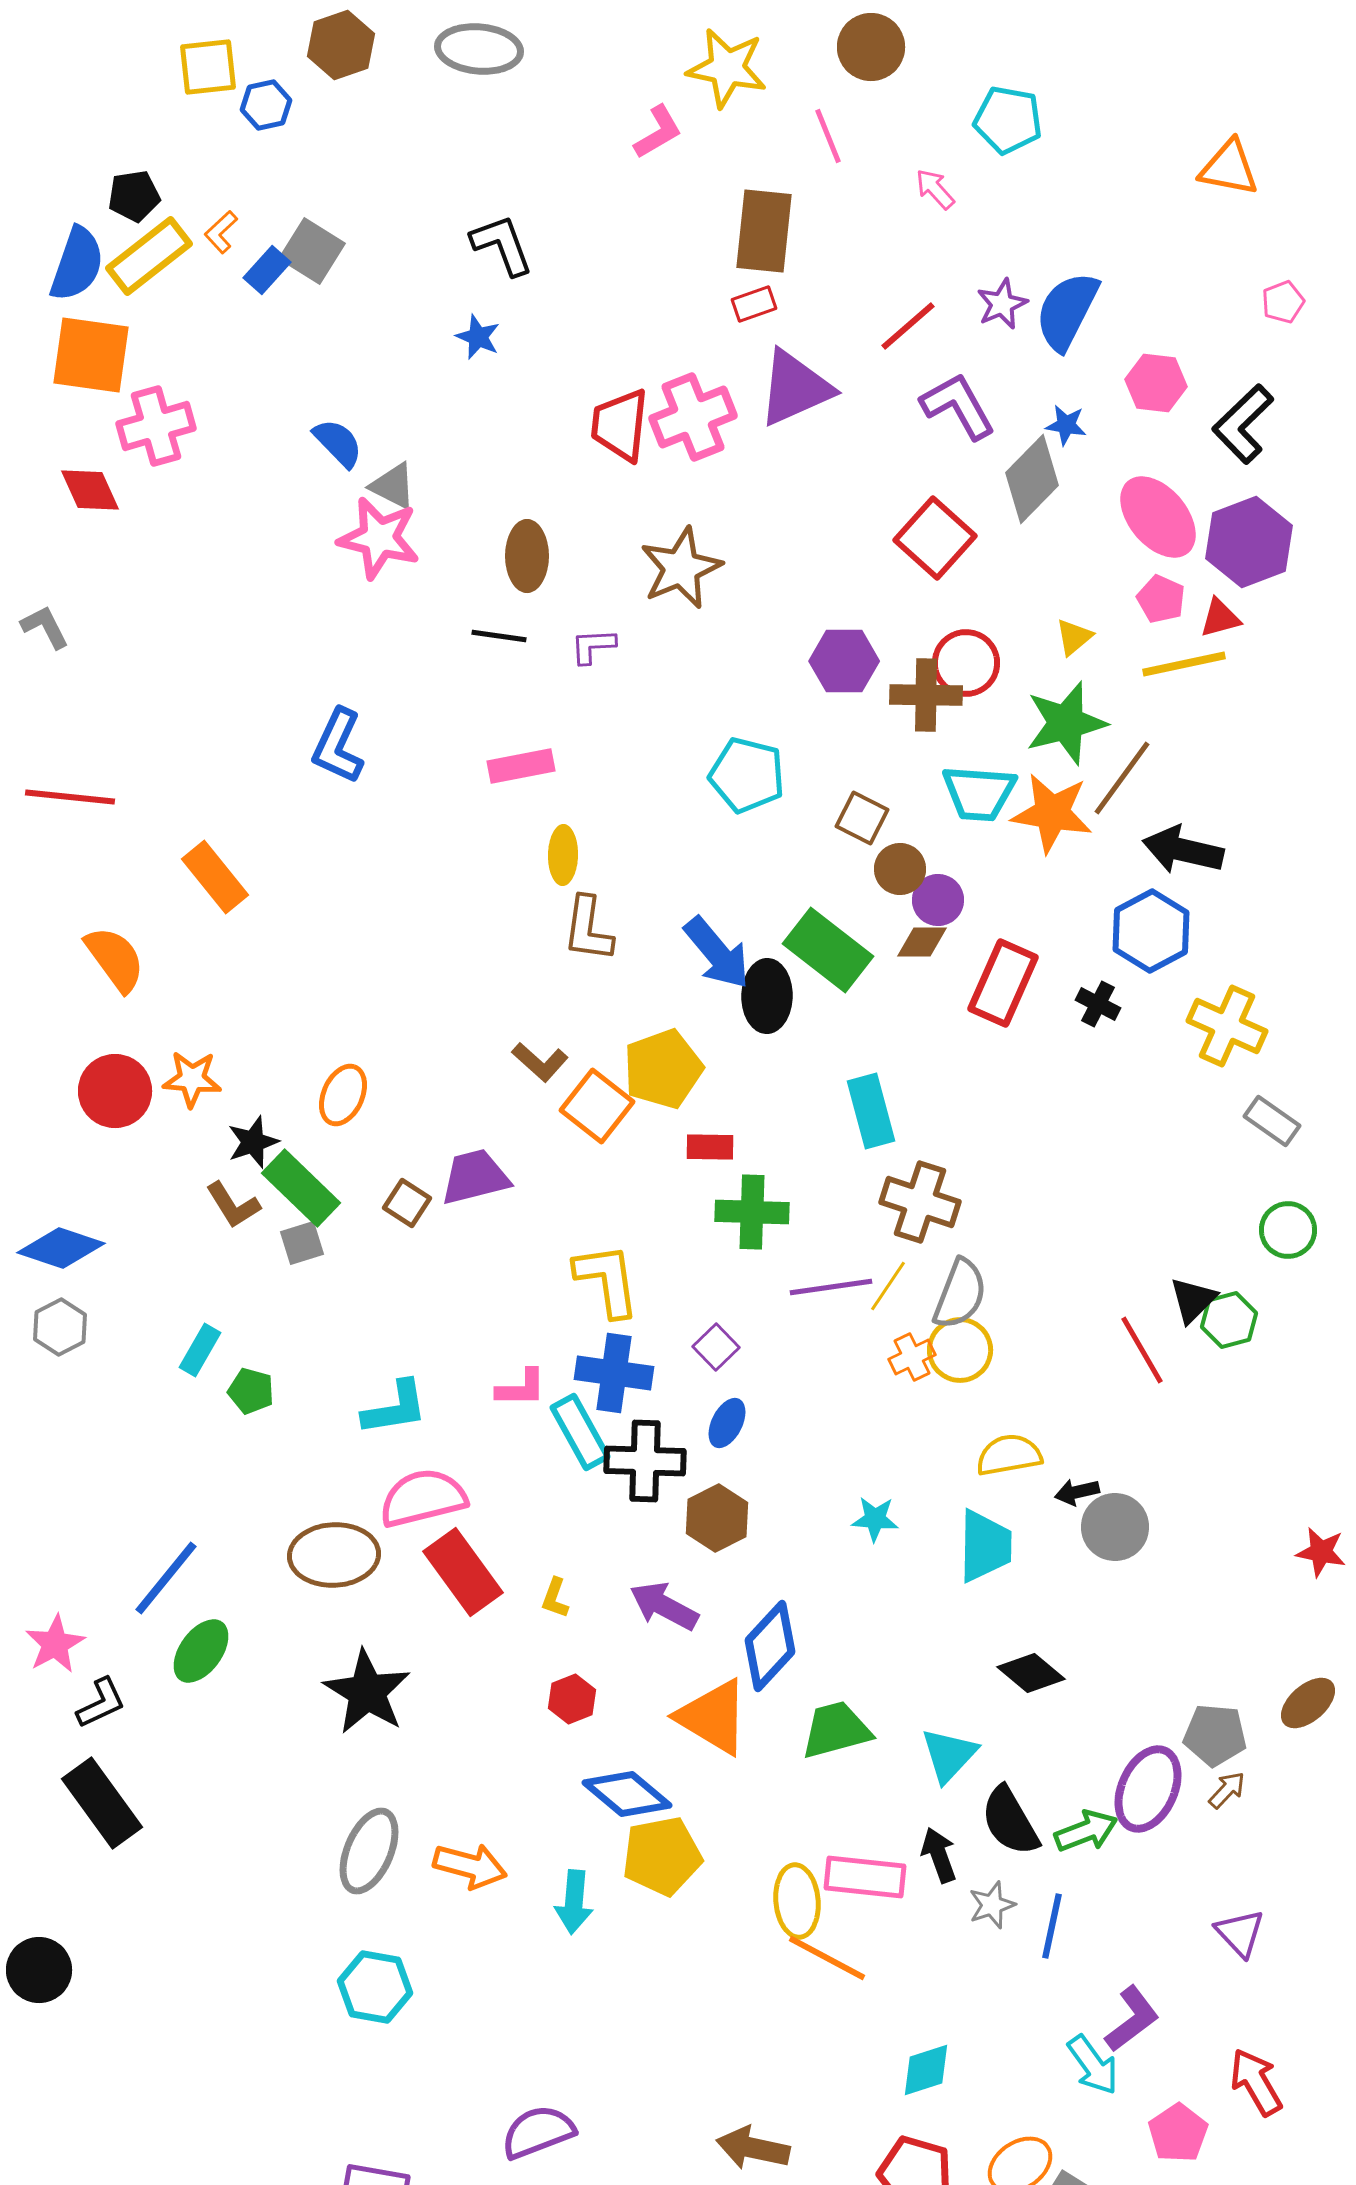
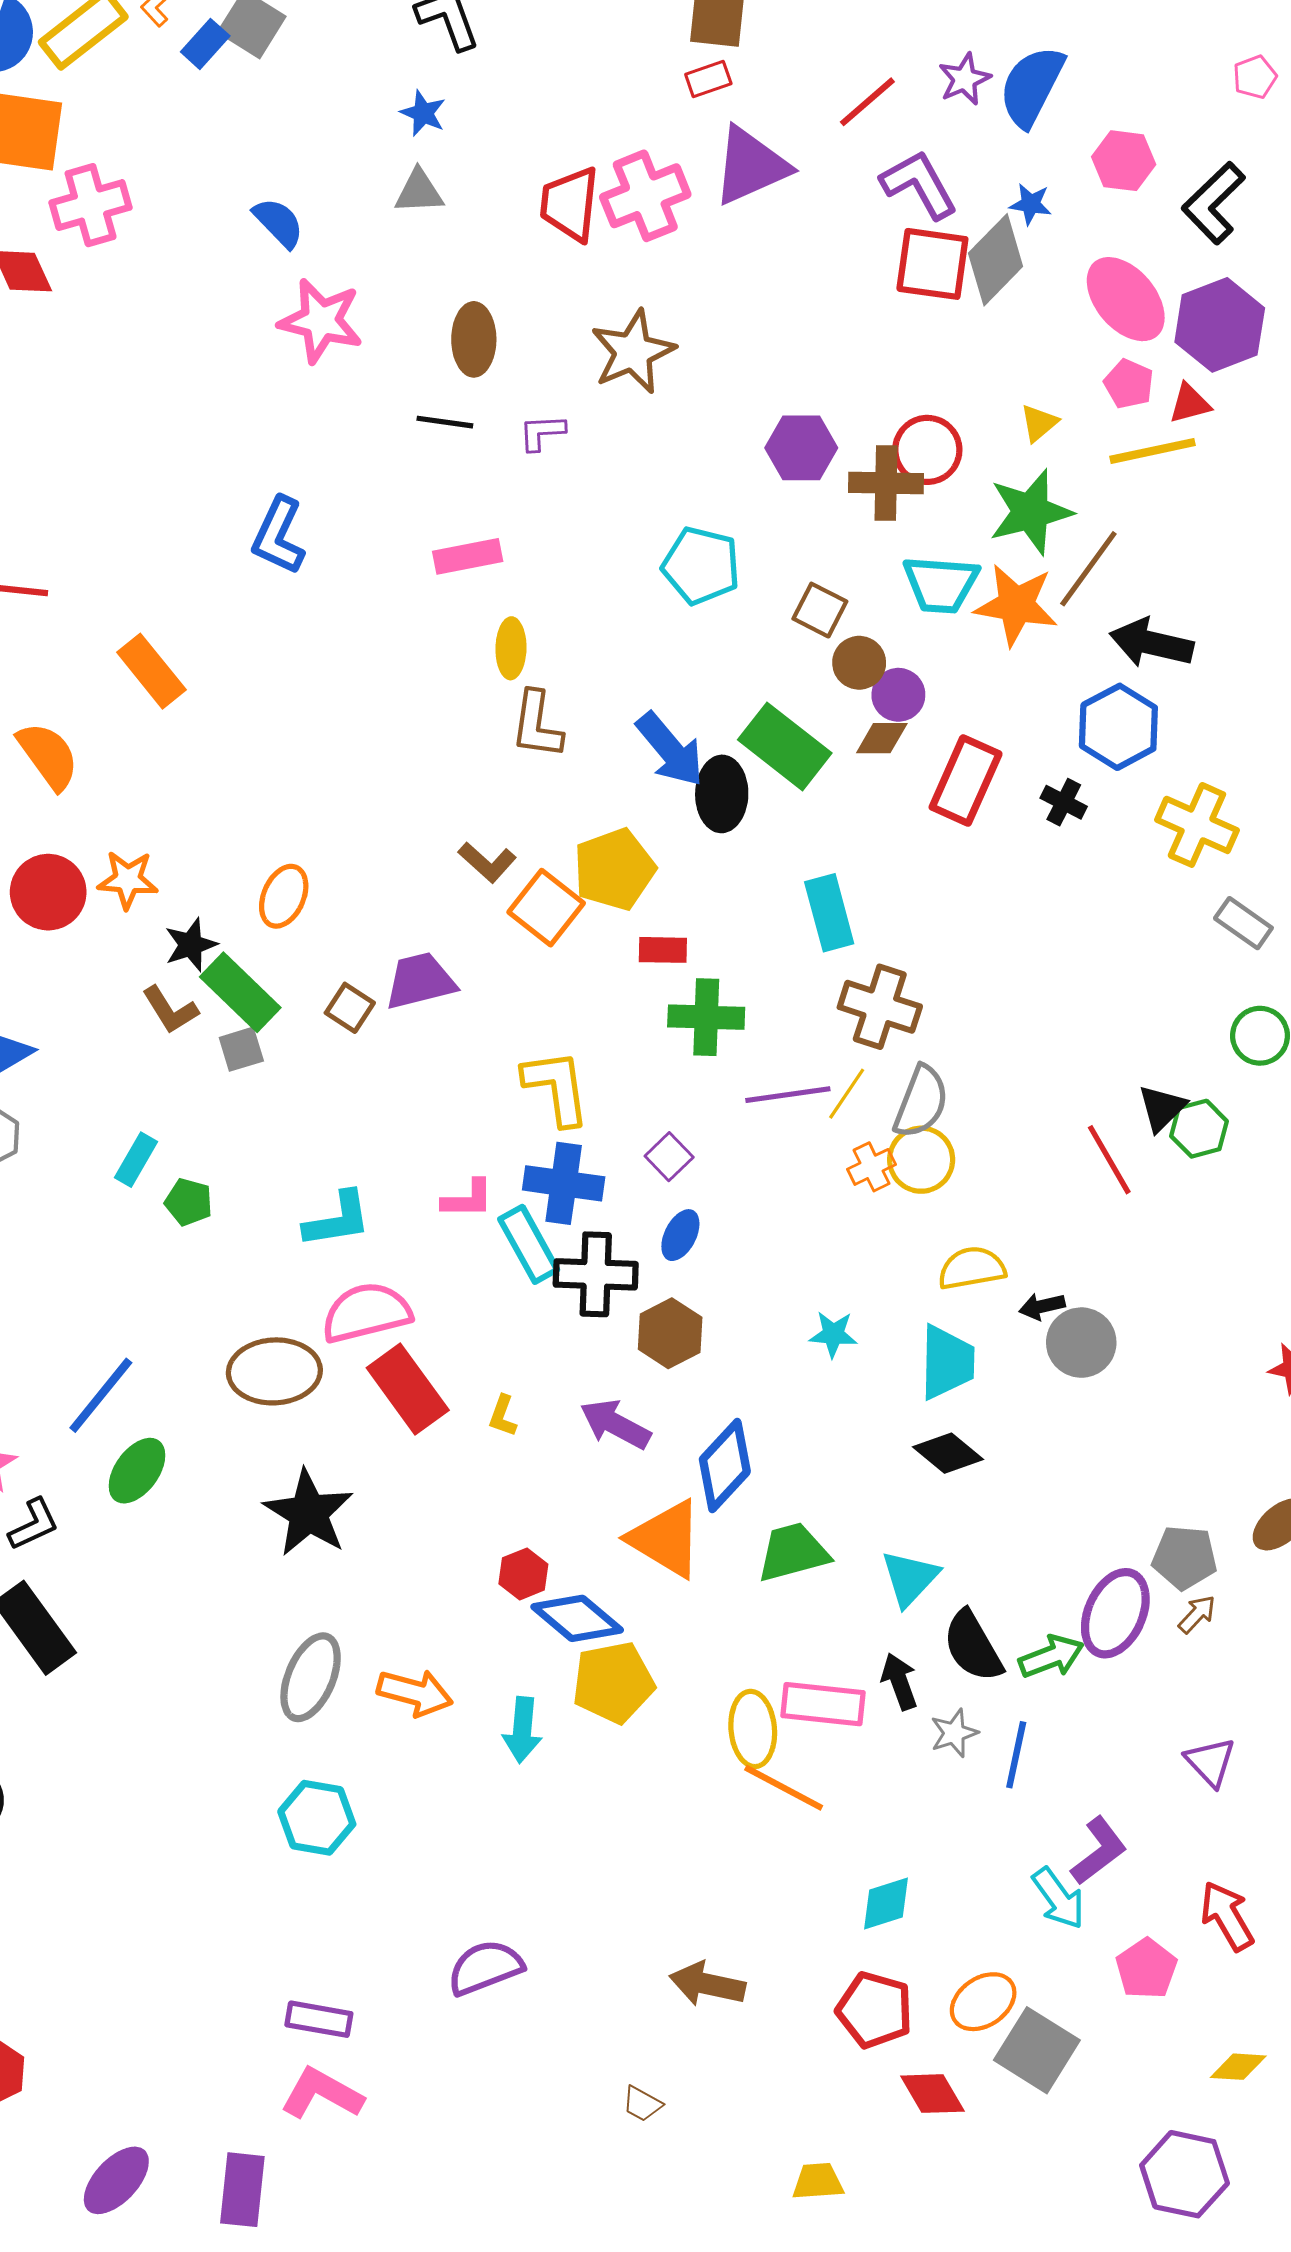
gray triangle: (393, 486) -> (419, 192), moved, turned -30
red square: (935, 538) -> (932, 264), moved, turned -34
black diamond: (1031, 1673) -> (948, 1453), moved
red hexagon: (572, 1699) -> (523, 1574), moved

